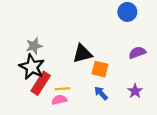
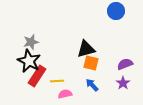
purple semicircle: (137, 53) -> (125, 64), moved
black triangle: (82, 54) -> (86, 49), moved
pink semicircle: (59, 100) -> (65, 94), moved

